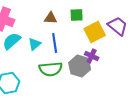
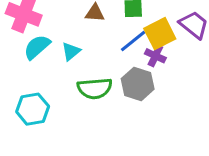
blue line: (55, 43) -> (133, 41), moved, turned 60
purple cross: (92, 56) -> (155, 56), moved

